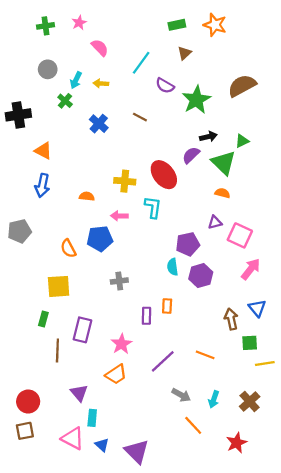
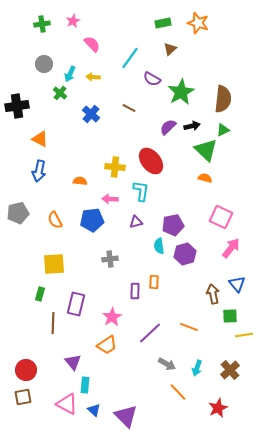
brown semicircle: (242, 86) -> (223, 99), moved, turned 124
purple semicircle: (191, 155) -> (168, 127), moved
purple triangle: (215, 222) -> (136, 222), moved
orange semicircle: (68, 248) -> (55, 220), moved

